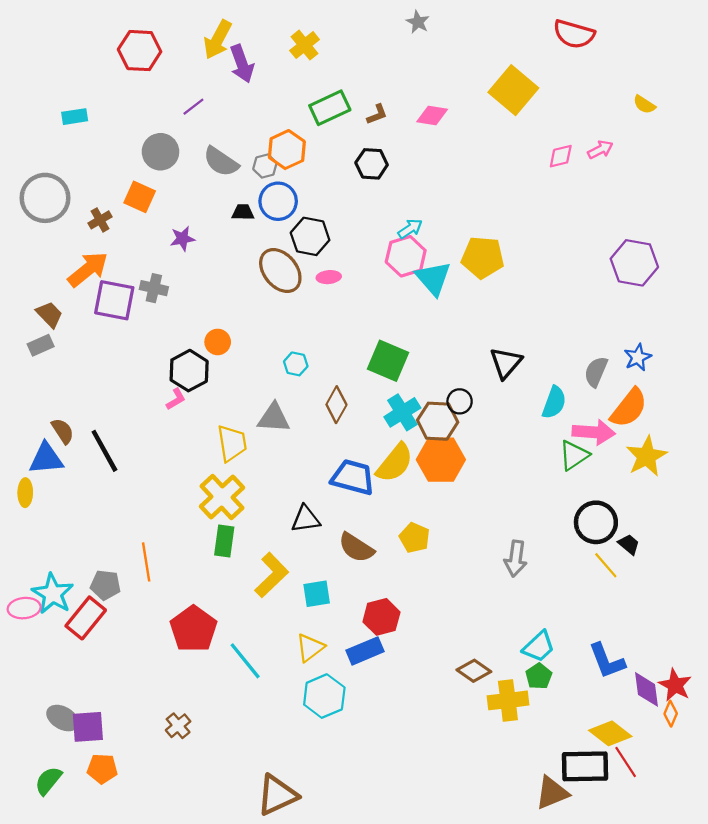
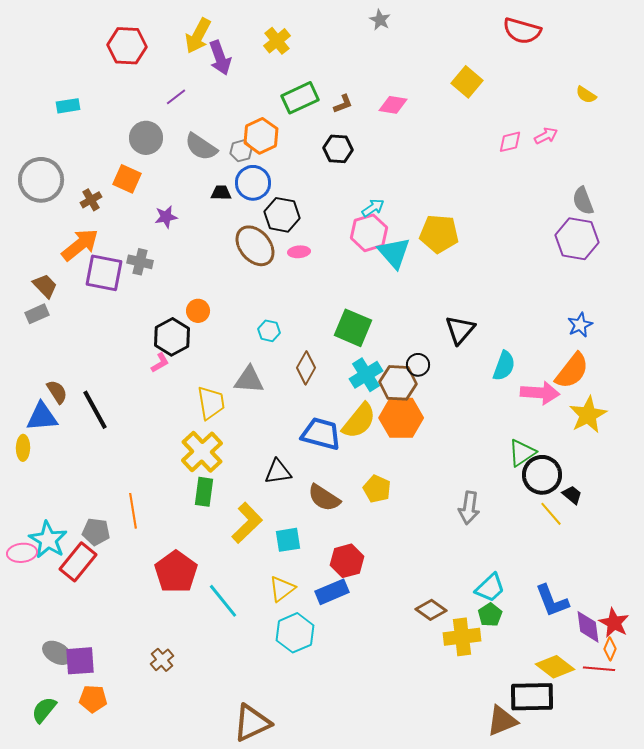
yellow square: (513, 90) -> (467, 82), size x0.7
gray semicircle: (596, 372) -> (583, 201), moved, turned -44
green triangle: (574, 455) -> (522, 453), moved
red line: (626, 762) -> (599, 669), moved, turned -52

